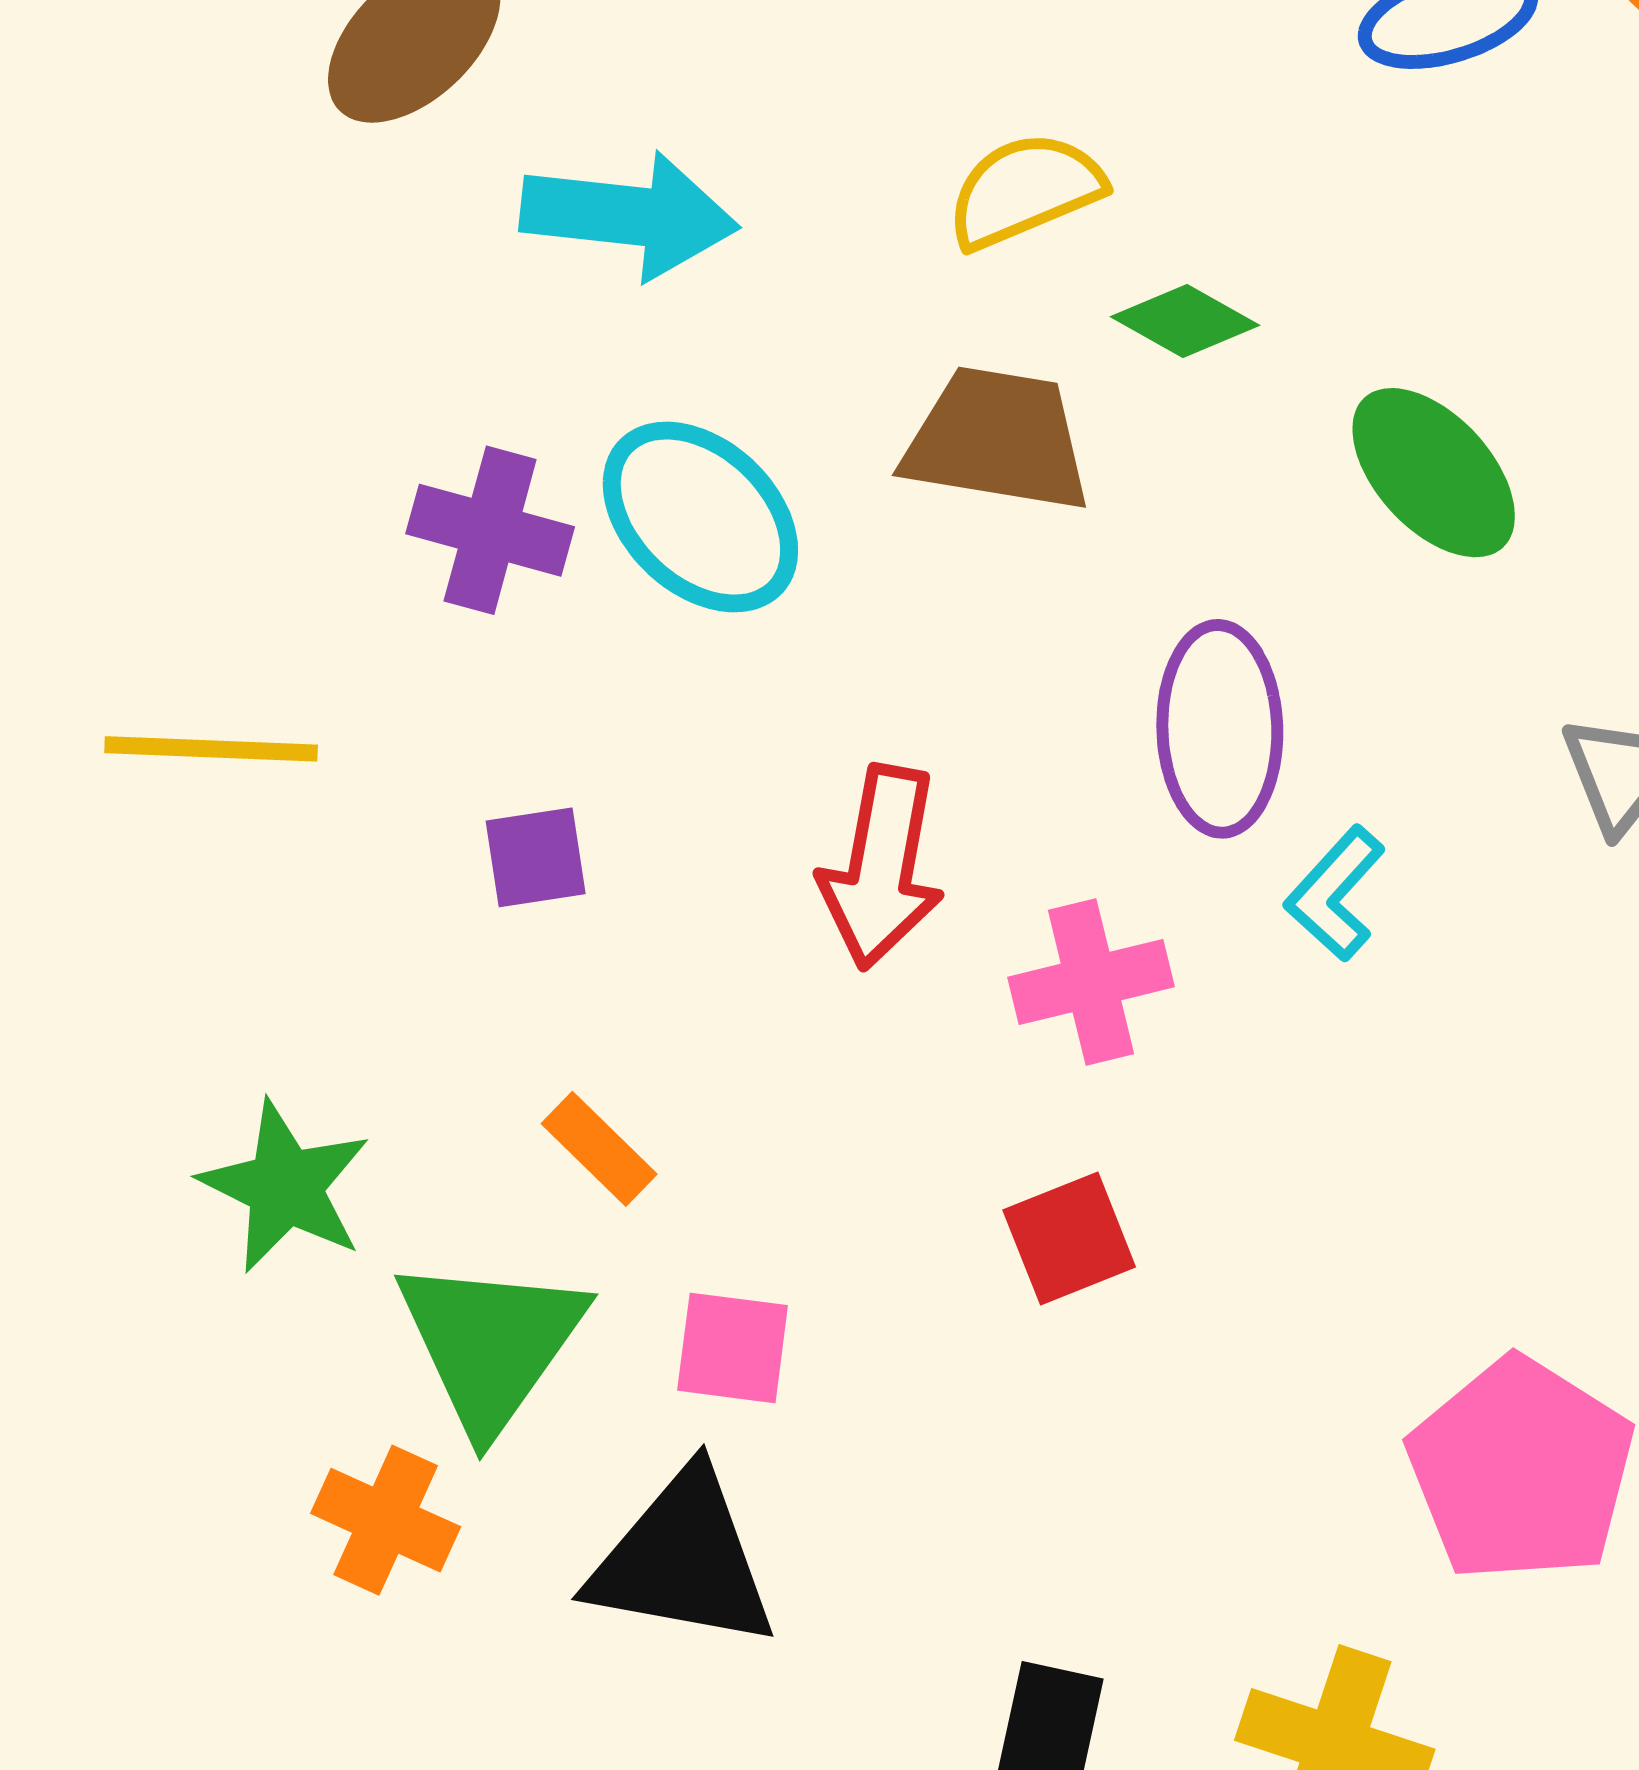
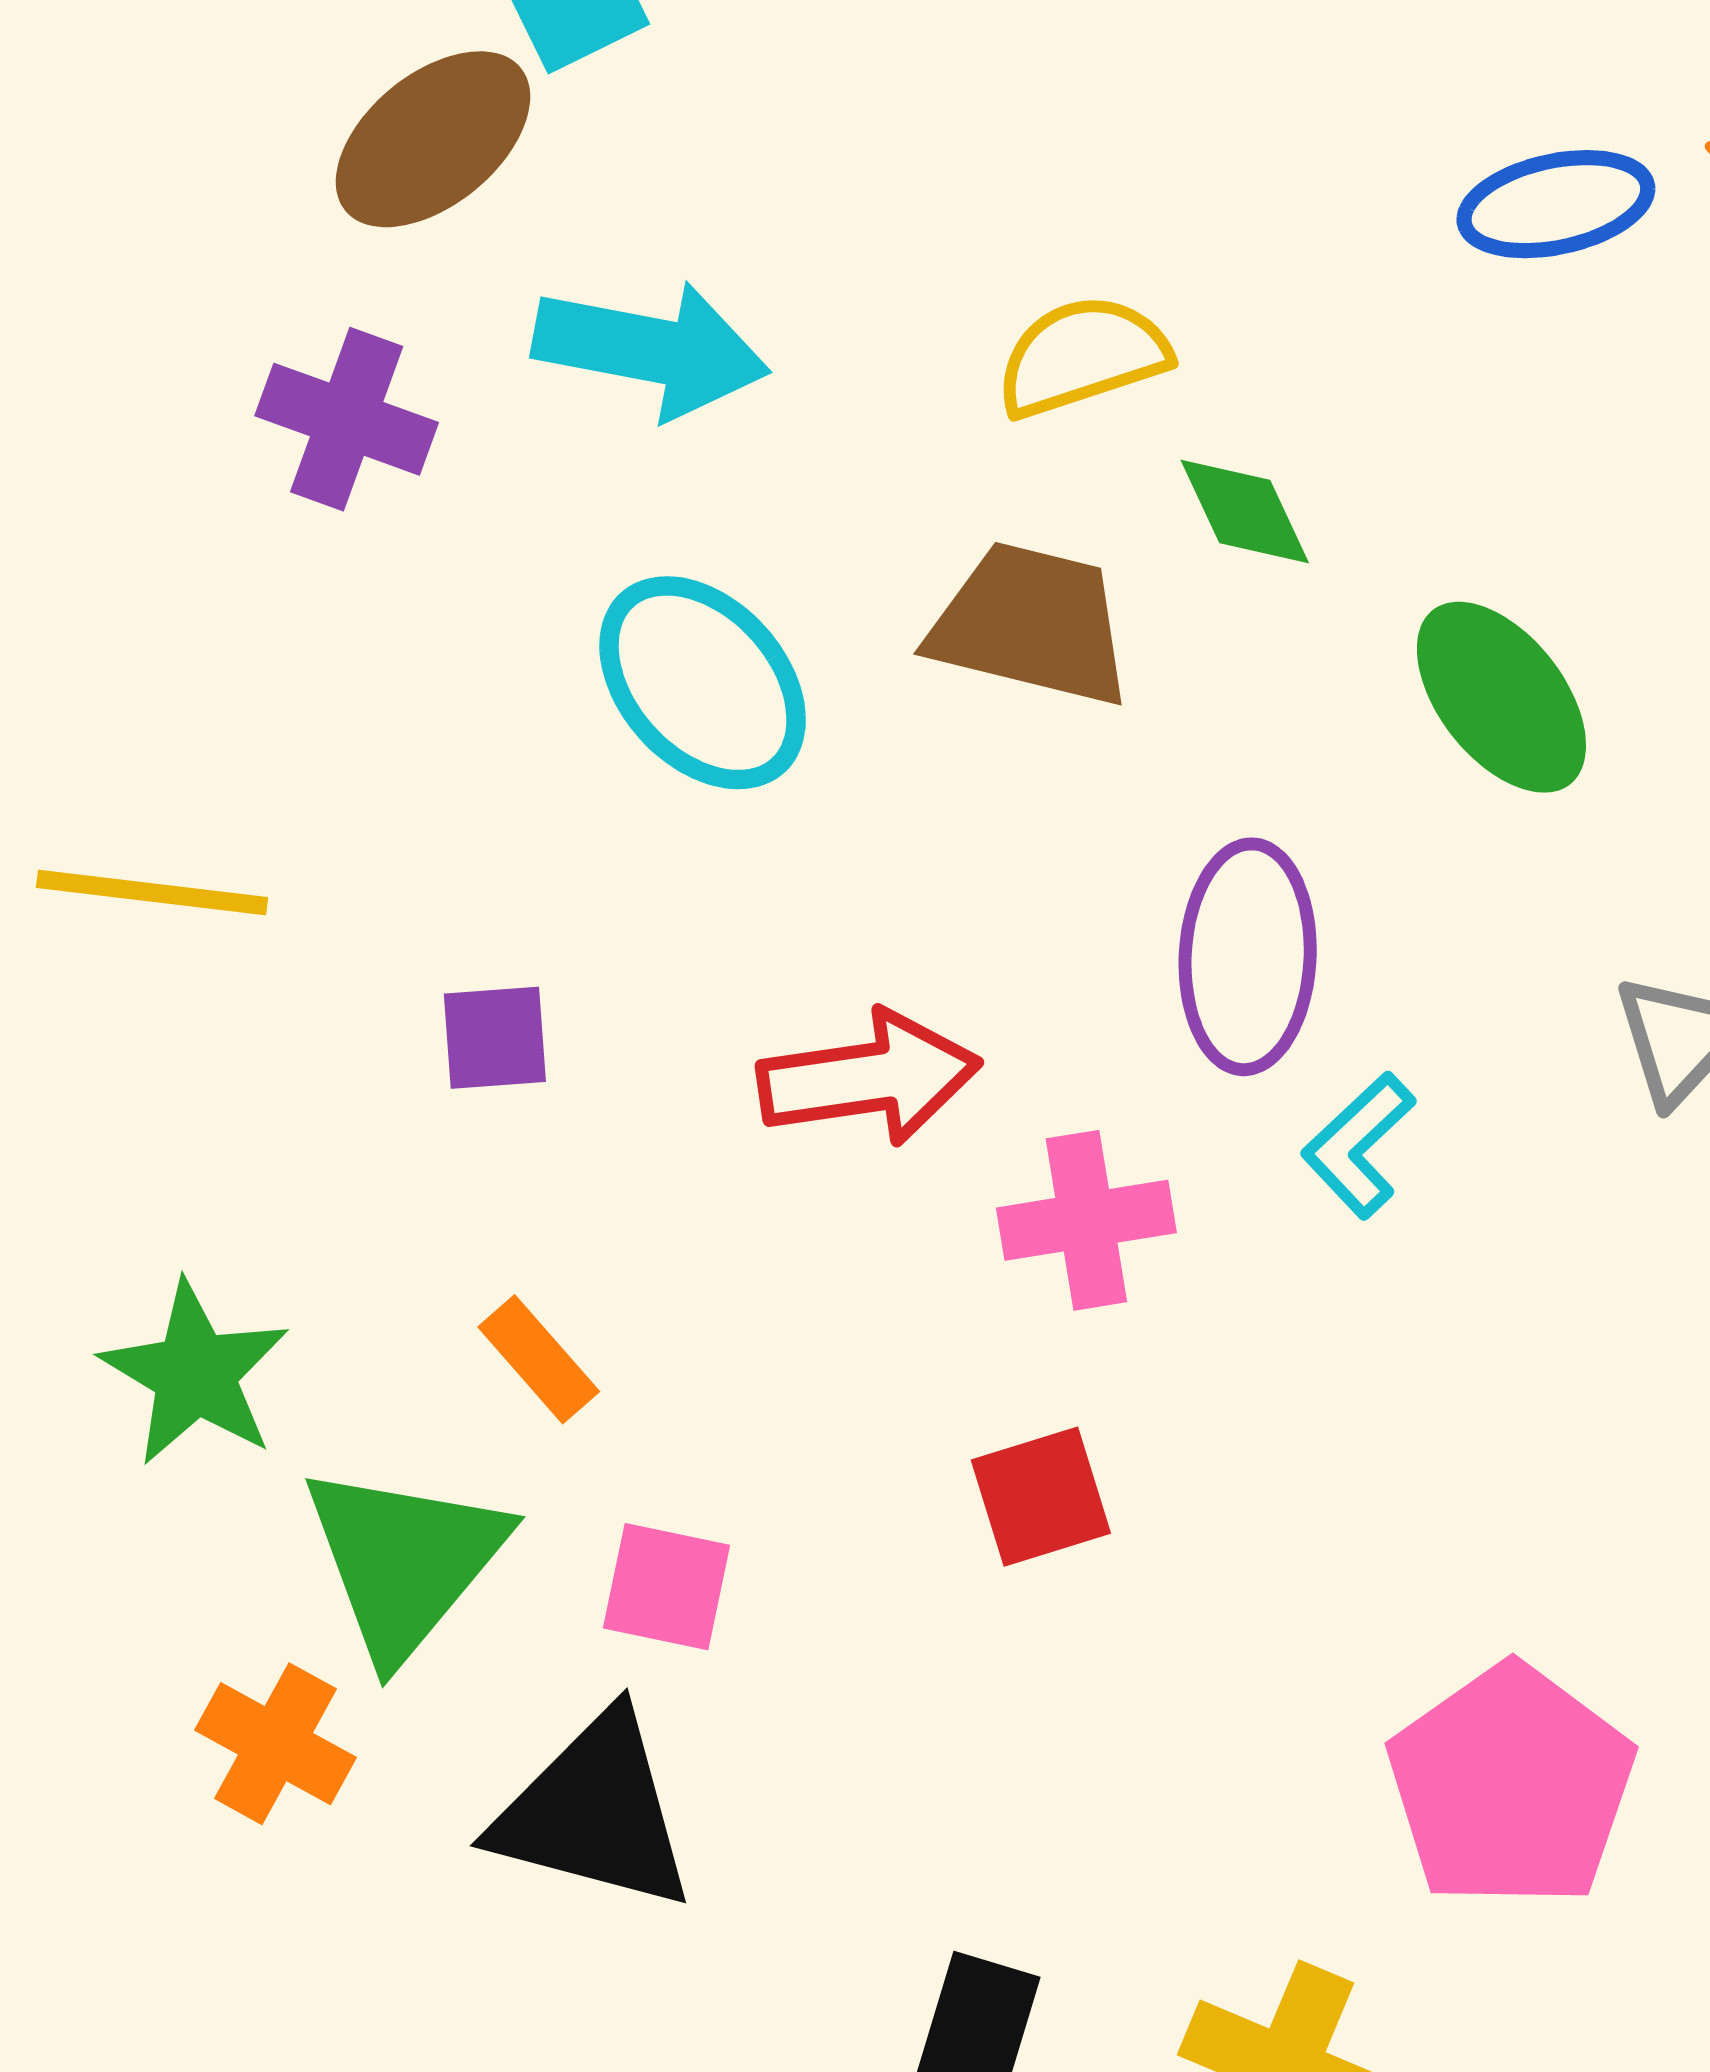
green diamond: (1185, 321) -> (1245, 511), turned 31
purple cross: (490, 530) -> (347, 419), moved
red arrow: (882, 867) -> (869, 1078), turned -113

